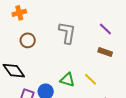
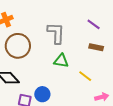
brown circle: (28, 40) -> (18, 46), size x1.6
green triangle: (67, 80) -> (61, 61), moved

